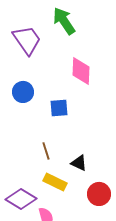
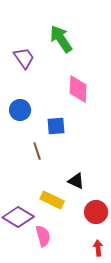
purple trapezoid: (27, 40) -> (24, 58), size x0.7
brown line: (46, 151) -> (37, 151), moved

